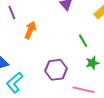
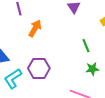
purple hexagon: (56, 70) -> (39, 68), moved

